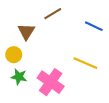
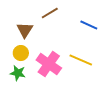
yellow circle: (14, 55) -> (21, 53), moved
pink cross: (51, 82) -> (49, 64), moved

